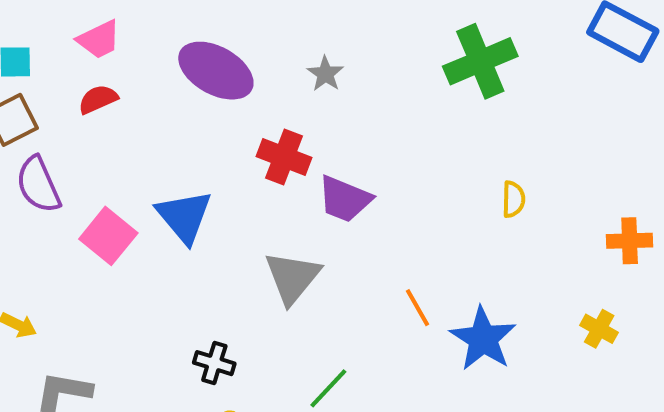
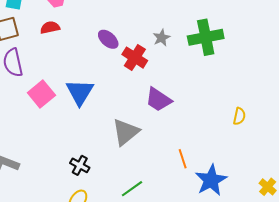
green cross: (480, 61) -> (206, 37), moved
purple ellipse: (216, 71) -> (108, 39), moved, size x0.6
red cross: (284, 157) -> (135, 58), moved

